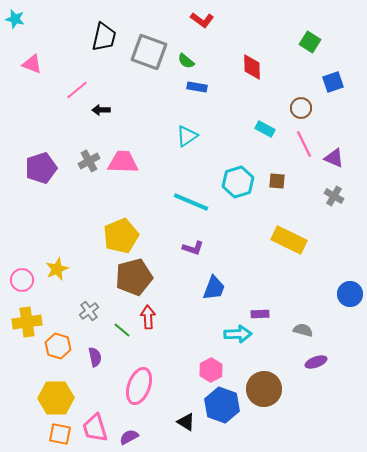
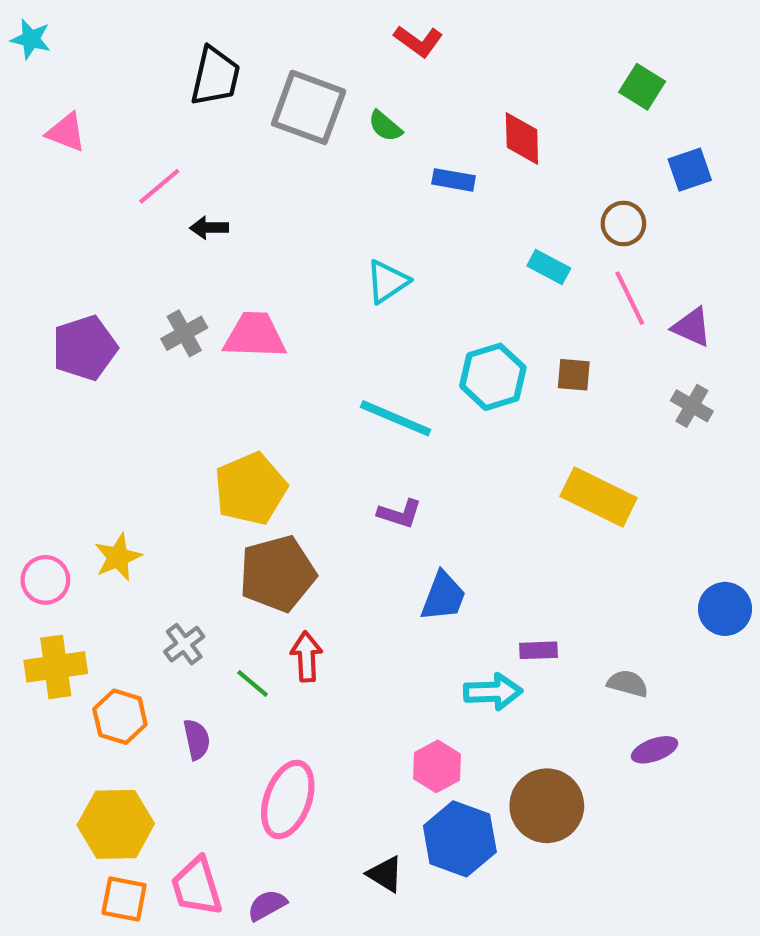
blue rectangle: (197, 87) -> (454, 180), moved

